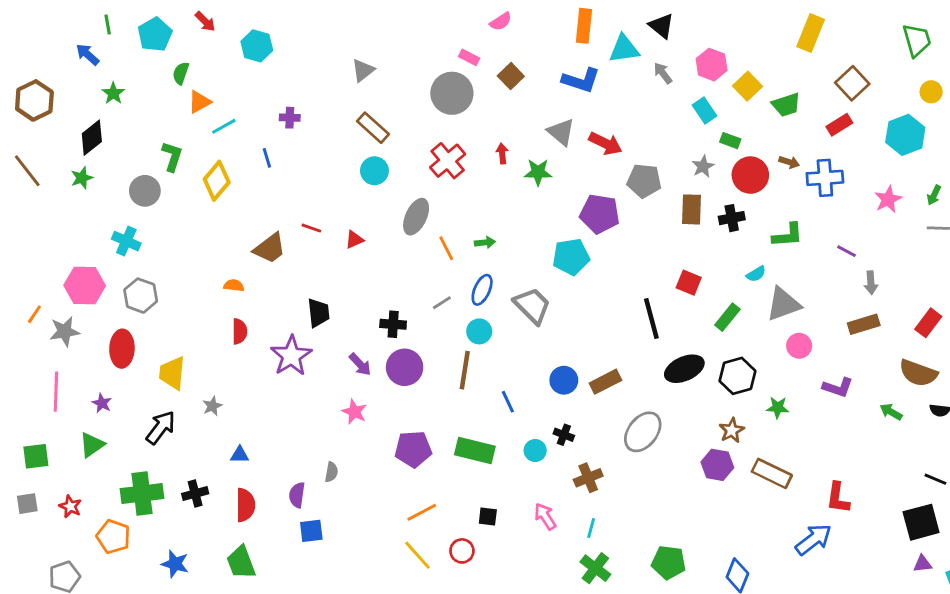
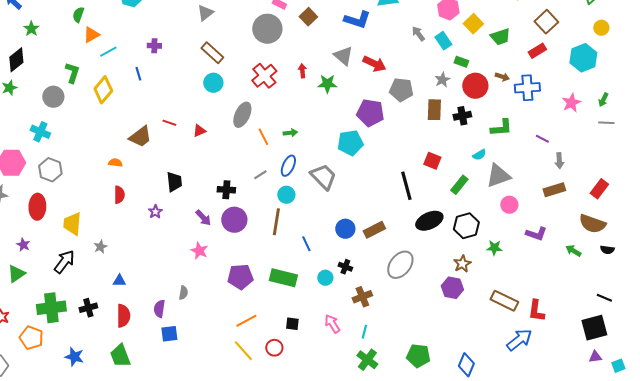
gray arrow: (663, 73) -> (418, 34), moved
purple star: (291, 356) -> (155, 212), size x0.5
brown rectangle: (772, 473) -> (504, 301), moved

